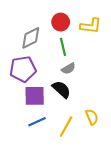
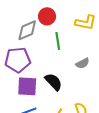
red circle: (61, 22) -> (47, 16), moved
gray semicircle: (68, 69) -> (83, 63), moved

